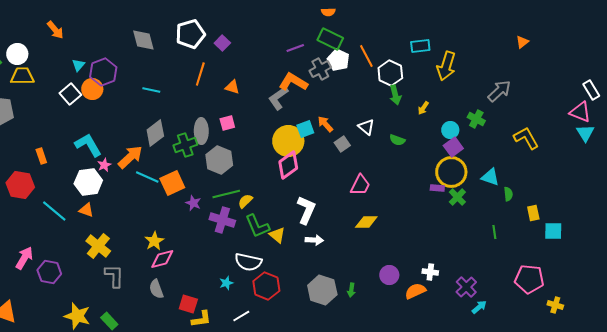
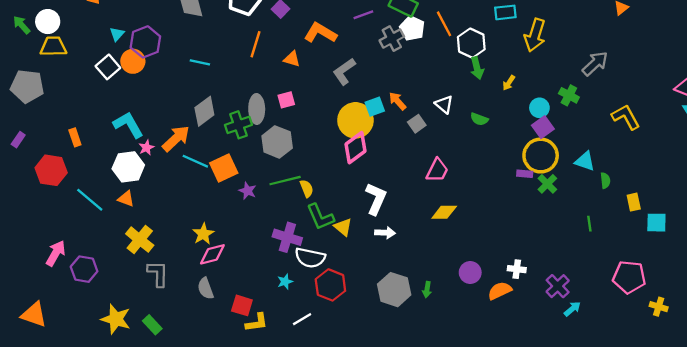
orange L-shape: (293, 82) -> (320, 33), moved
yellow semicircle: (245, 201) -> (307, 188), turned 112
purple cross: (222, 220) -> (287, 237), moved

